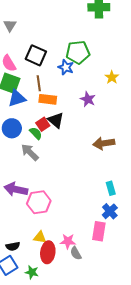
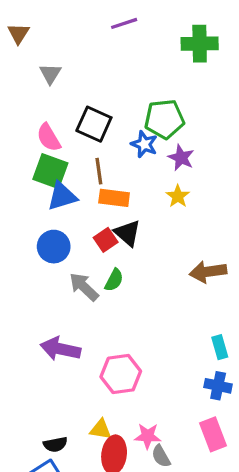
yellow star: (112, 77) -> (178, 196), moved
purple star: (88, 99) -> (181, 158), moved
green semicircle: (36, 133) -> (114, 280), moved, turned 72
pink hexagon: (39, 202) -> (121, 374), moved
blue cross: (110, 211) -> (218, 386), turned -35
pink rectangle: (99, 231) -> (213, 434), moved, turned -30

